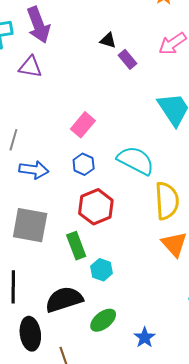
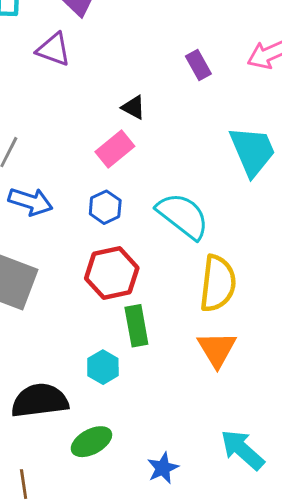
black triangle: (108, 40) -> (133, 107), moved
green rectangle: (76, 246) -> (136, 326), moved
blue star: (145, 337) -> (163, 468), moved

